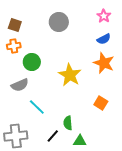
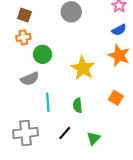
cyan line: (37, 107) -> (48, 102), turned 42
green semicircle: (68, 123) -> (78, 105), moved
green triangle: (80, 141) -> (93, 138), turned -48

